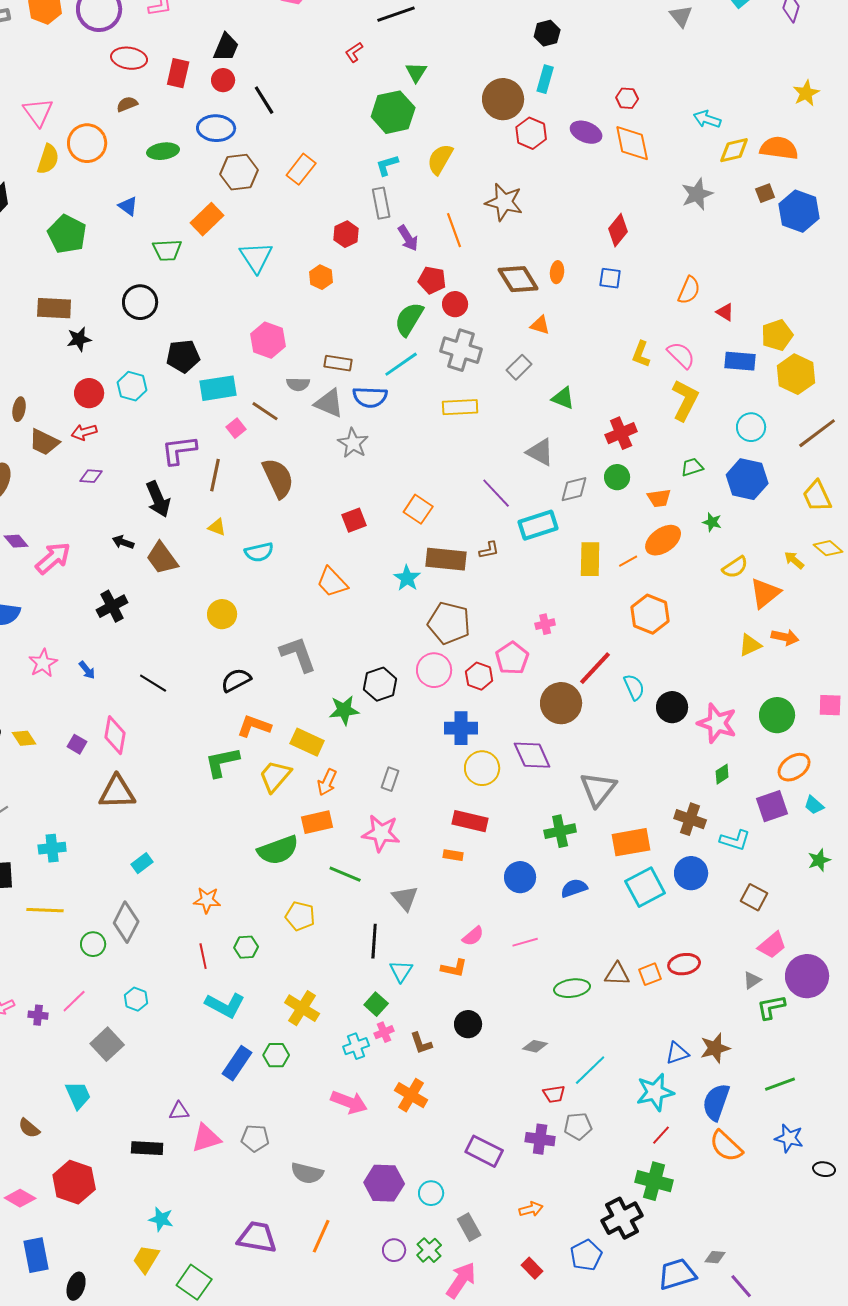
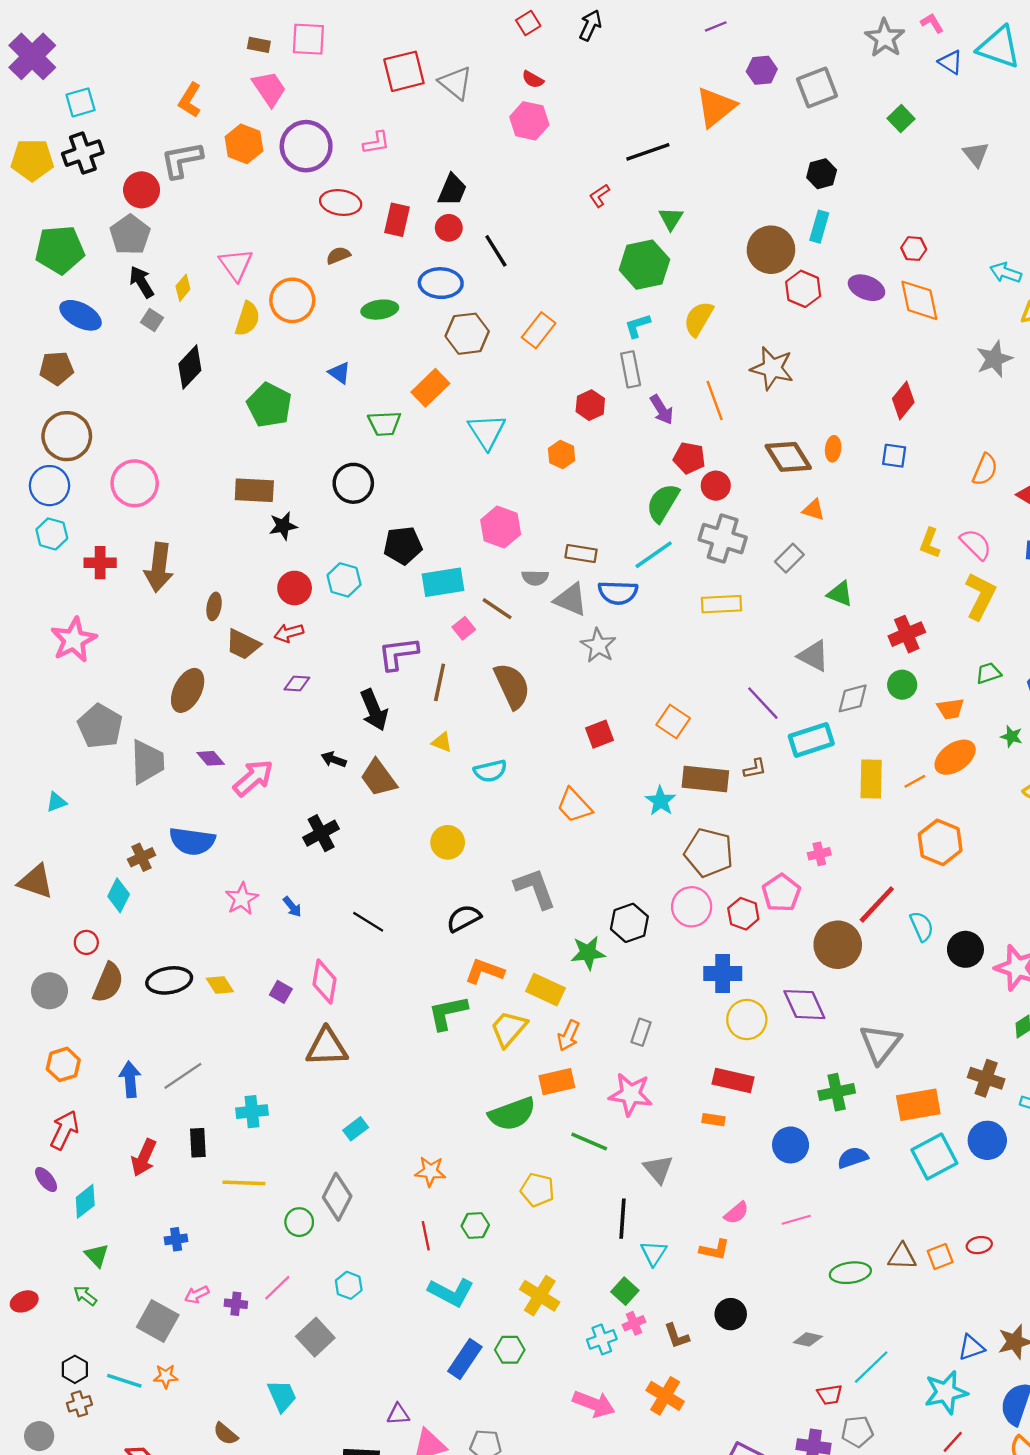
red ellipse: (684, 964) -> (979, 1245), size x0.7

